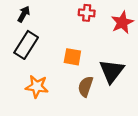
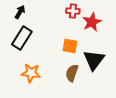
red star: (122, 22) -> (92, 22), moved
orange square: (72, 57) -> (70, 46), moved

